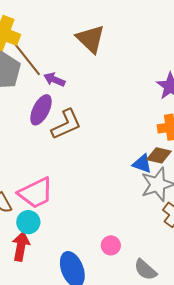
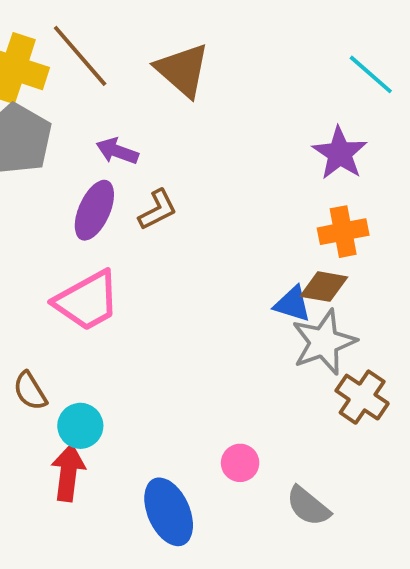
brown line: (27, 59) -> (80, 56), moved
brown L-shape: (66, 124) -> (158, 210), moved, size x0.7
pink trapezoid: (36, 193) -> (87, 301), moved

